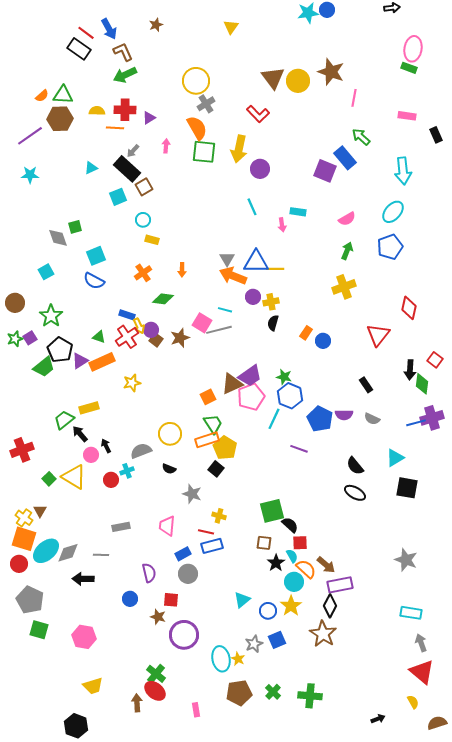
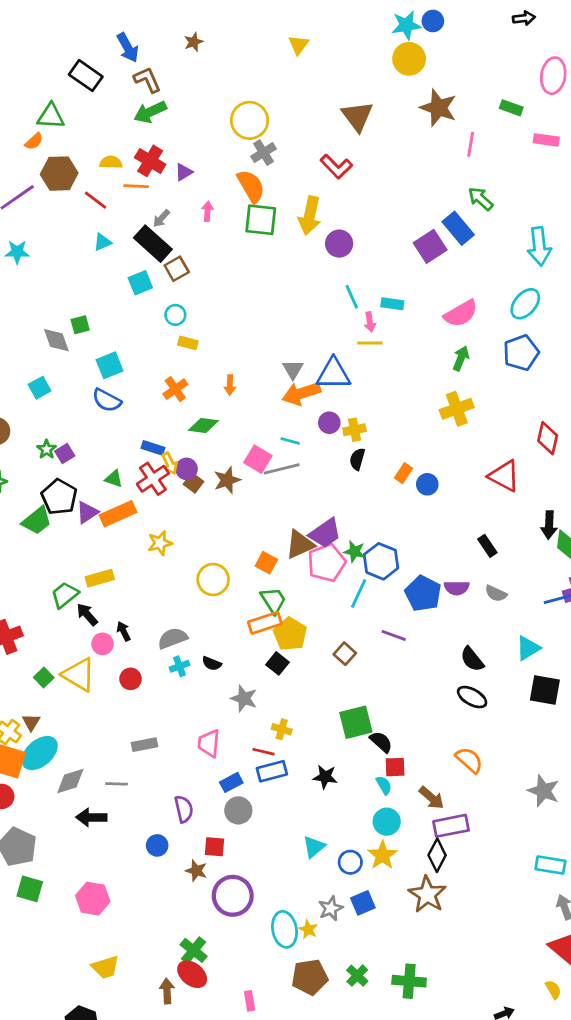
red line: (86, 33) -> (96, 200), moved
green rectangle: (409, 68) -> (511, 108), moved
yellow circle: (298, 81) -> (409, 59), moved
green triangle: (63, 95) -> (51, 116), moved
red cross: (125, 110) -> (150, 161), turned 30
pink rectangle: (407, 116) -> (546, 140), moved
purple square: (325, 171) -> (430, 246), turned 35
cyan line: (252, 207) -> (352, 297), moved
pink semicircle: (347, 219) -> (461, 314), size x1.4
yellow line: (275, 269) -> (370, 343), moved
orange arrow: (233, 276) -> (301, 393), turned -40
green star: (51, 316) -> (47, 449), size x0.6
red triangle: (378, 335) -> (504, 476), turned -40
purple square: (30, 338) -> (65, 454), moved
green star: (284, 377) -> (354, 551), moved
orange square: (208, 397) -> (266, 563), turned -35
yellow circle: (170, 434) -> (213, 579), moved
cyan cross: (127, 471) -> (180, 666), moved
brown square: (264, 543) -> (345, 654), moved, turned 35
cyan ellipse: (46, 551) -> (40, 753), moved
black star: (276, 563) -> (325, 777), moved, turned -30
orange semicircle: (306, 569) -> (469, 760), moved

